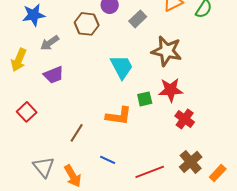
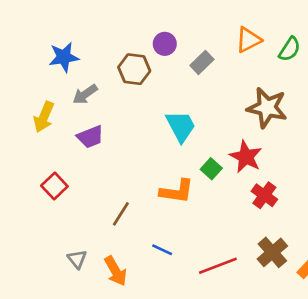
brown star: (167, 51) -> (267, 108), moved
red star: (171, 90) -> (246, 157), turned 30
green square: (145, 99) -> (211, 169), turned -35
gray triangle: (44, 167) -> (77, 259), size x0.7

